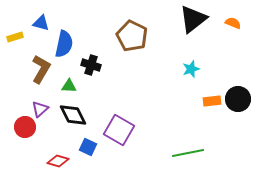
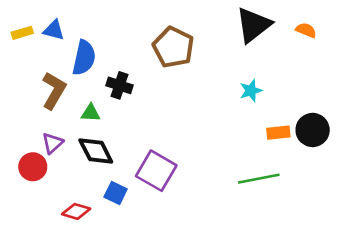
yellow rectangle: (15, 37) -> (22, 33), moved
green line: (188, 153) -> (259, 179), moved

